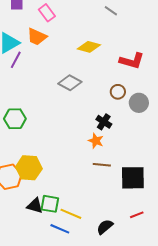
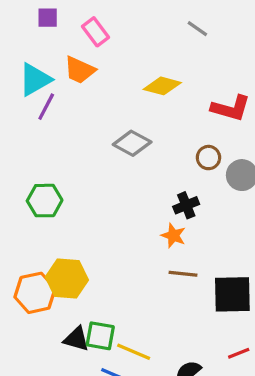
black cross: (104, 122) -> (186, 205), turned 35

